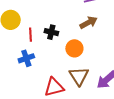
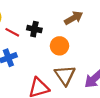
red line: (30, 35) -> (12, 32), turned -56

